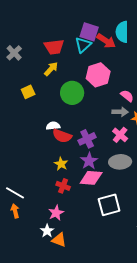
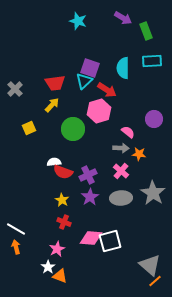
red arrow: (106, 41) -> (107, 90), moved
pink diamond: (91, 178) -> (91, 238), moved

